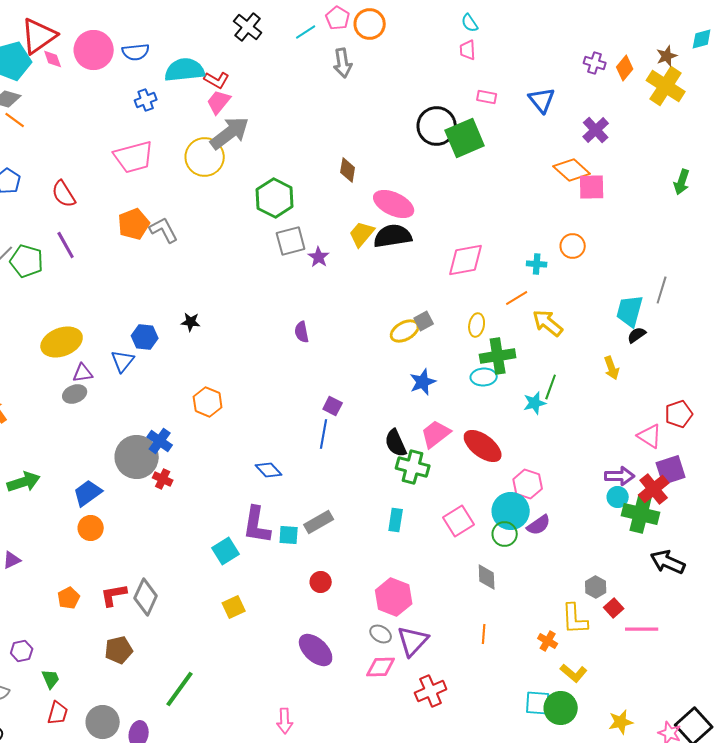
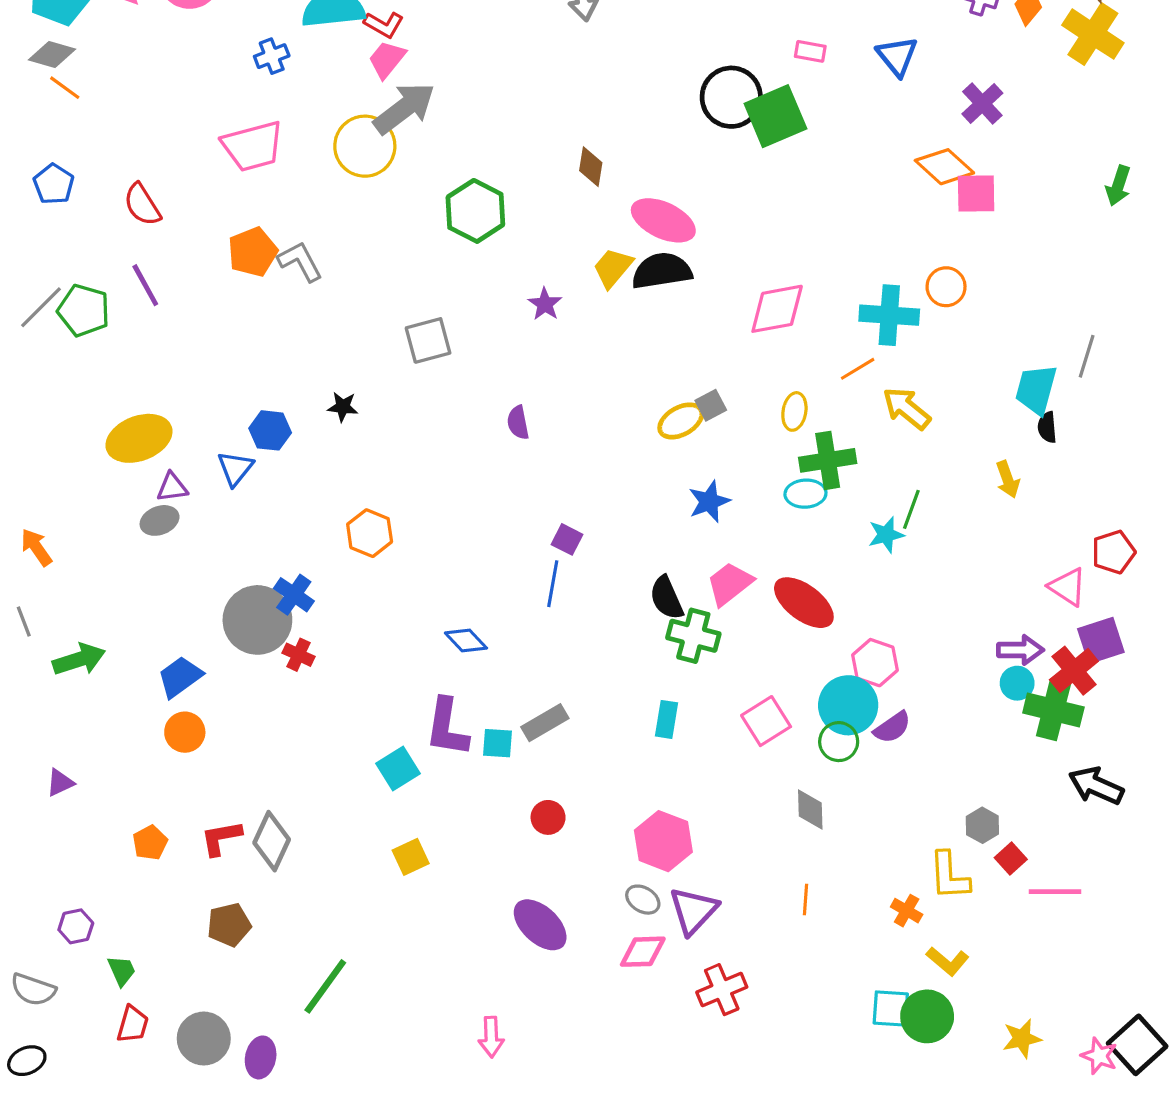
gray square: (291, 241) -> (428, 340), moved
cyan cross: (537, 264) -> (889, 315), size x1.8
black semicircle: (637, 335) -> (1047, 427), turned -60

